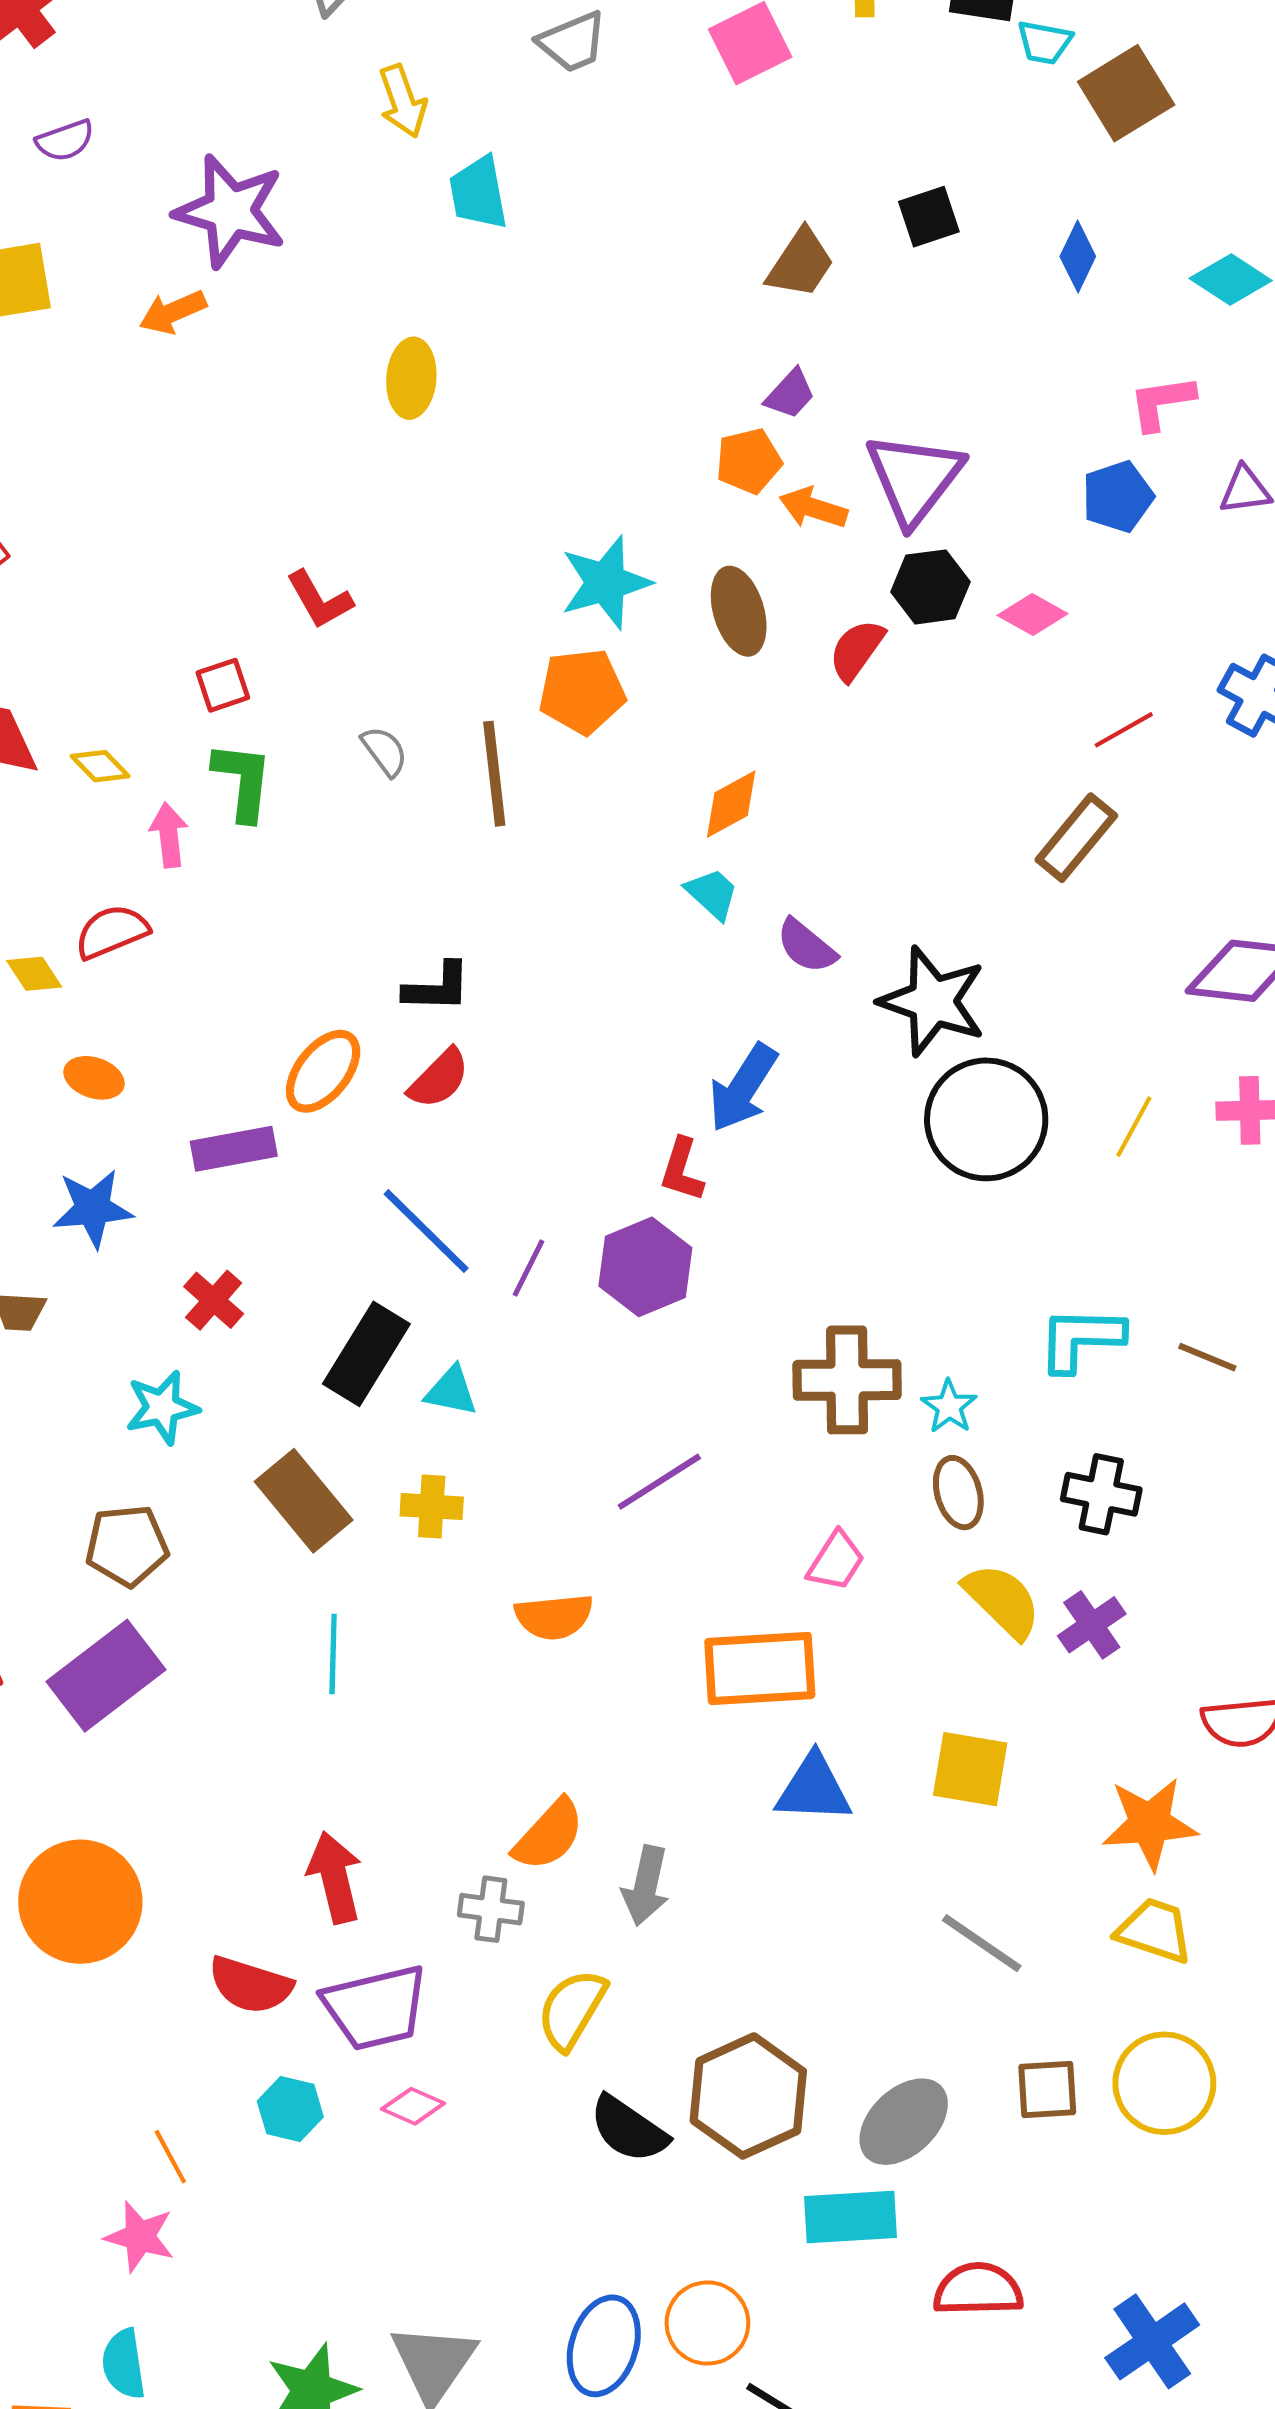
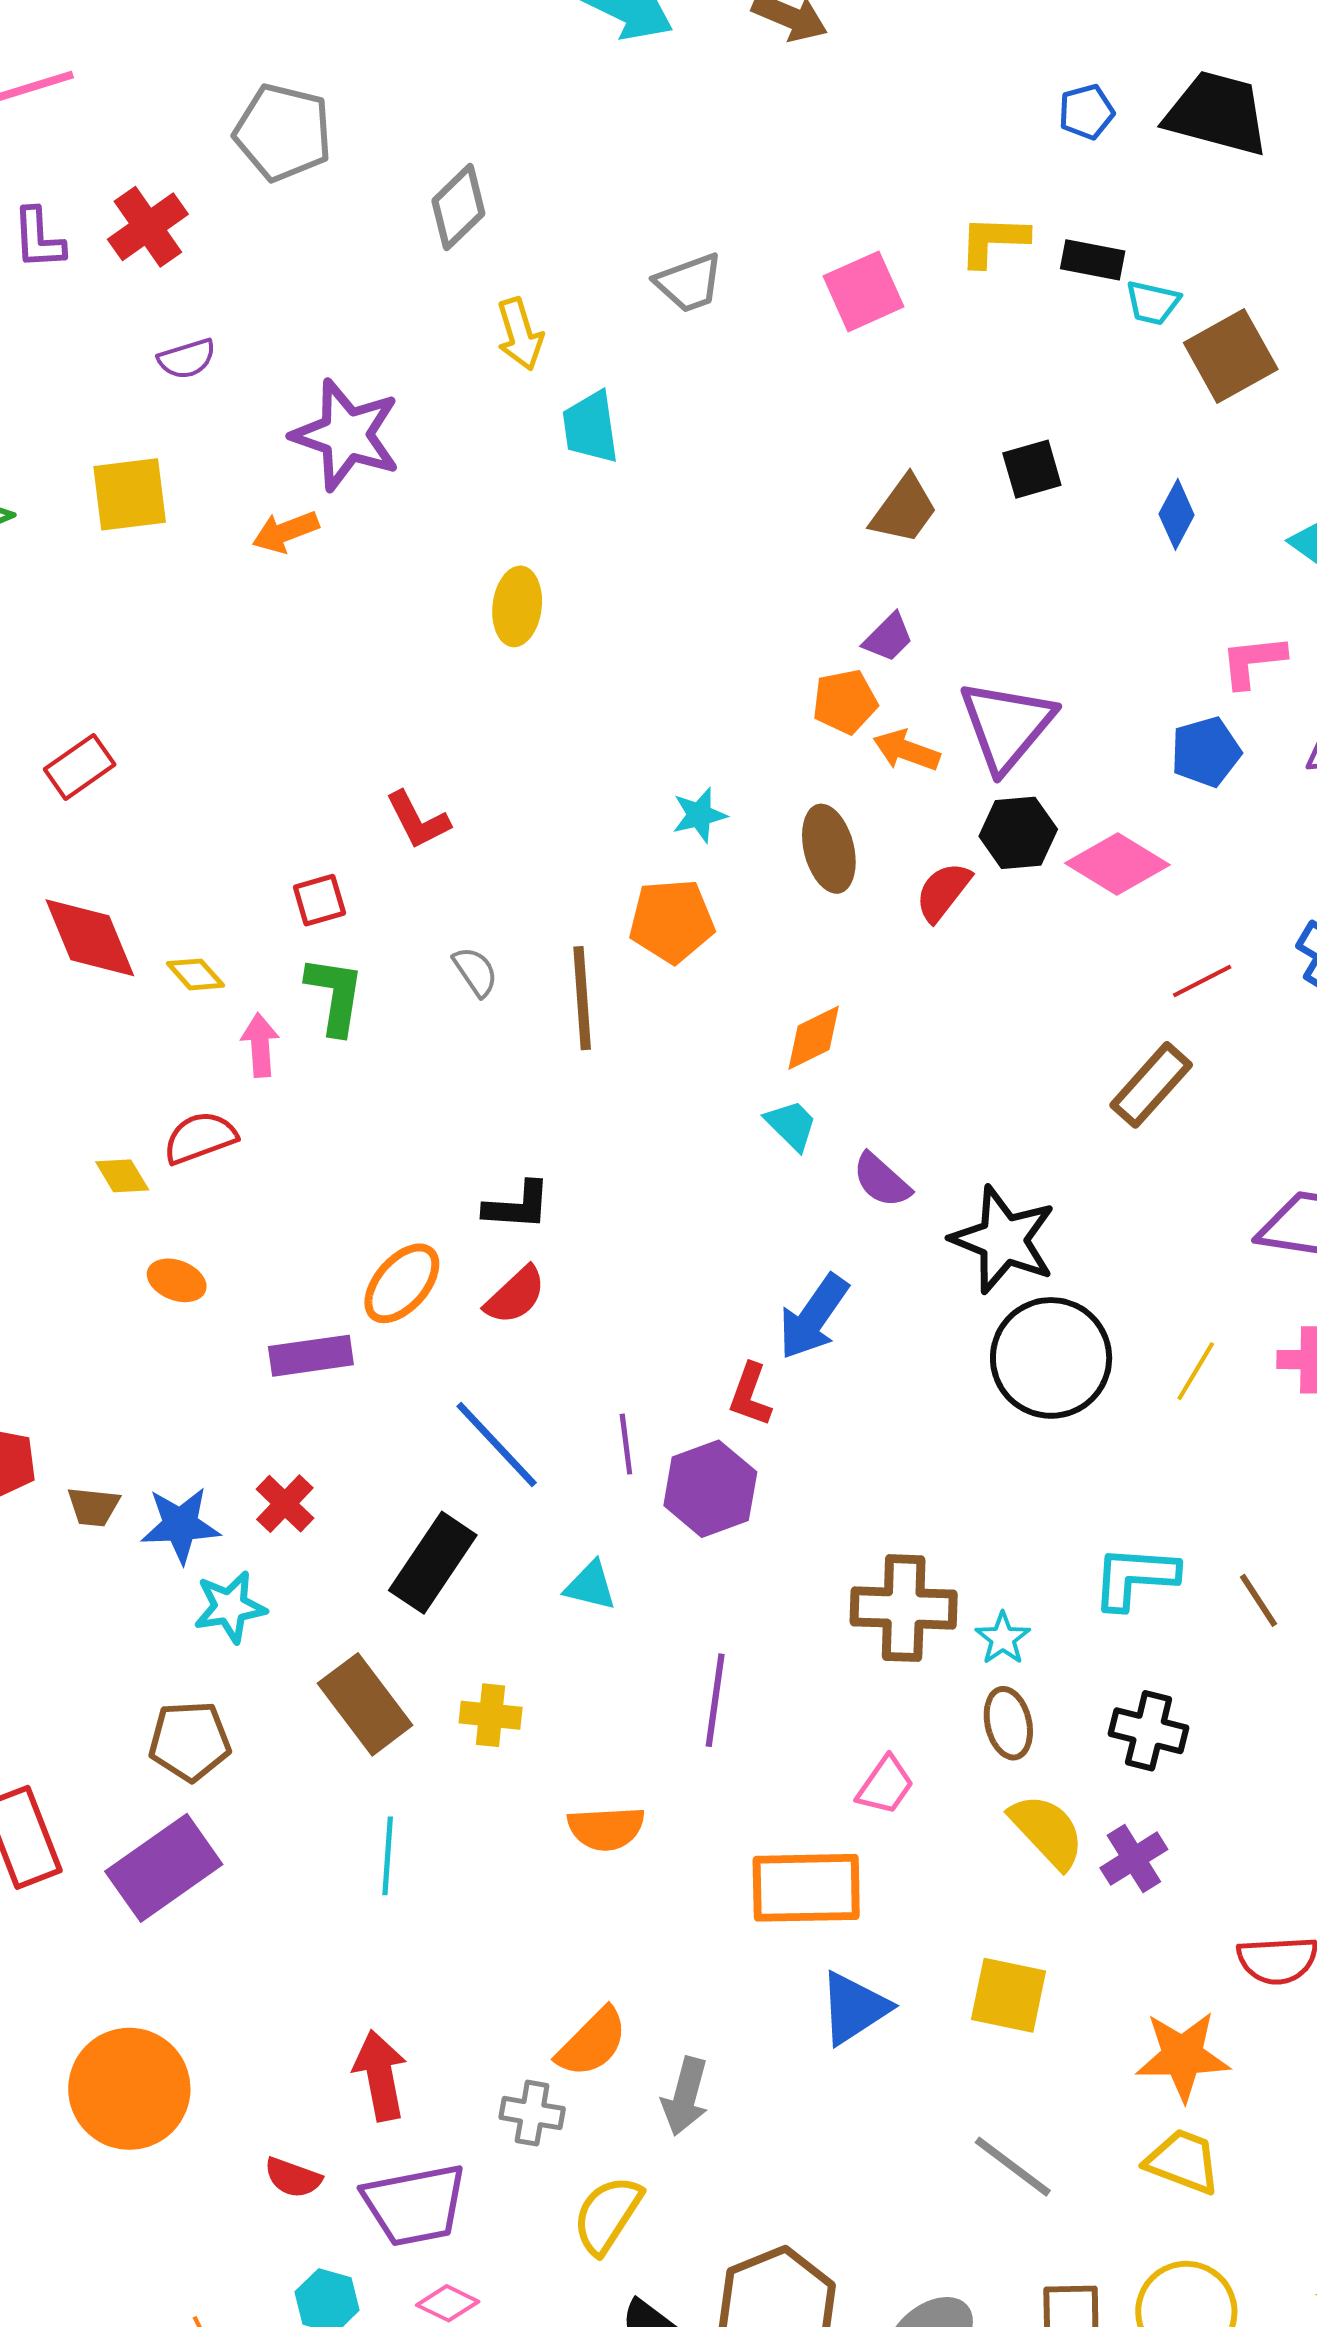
cyan star: (606, 582) -> (699, 815), size x0.6
pink diamond: (1033, 615) -> (1117, 864), size x1.5
blue star: (93, 1208) -> (180, 1525), moved
purple line: (529, 1268) -> (626, 1444), moved, turned -36
brown line: (1207, 1357) -> (1258, 1600), turned 32
cyan triangle: (451, 1391) -> (590, 1586), moved
purple line: (659, 1482) -> (715, 1700), turned -52
blue triangle: (814, 1789) -> (854, 2008), turned -38
red semicircle: (250, 1985) -> (293, 2178), size x0.7

